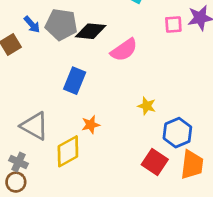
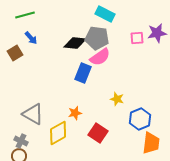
gray pentagon: (61, 24) -> (97, 38), moved
blue rectangle: (75, 81) -> (83, 73), moved
red square: (155, 162) -> (98, 133), moved

